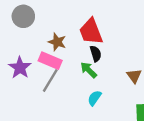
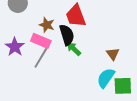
black semicircle: (96, 54) -> (67, 35), moved, size x1.5
cyan semicircle: (94, 98) -> (106, 78), moved, size x1.5

